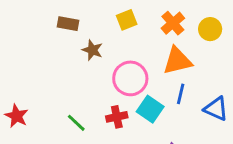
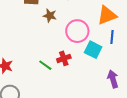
red cross: (117, 117) -> (64, 58), moved

